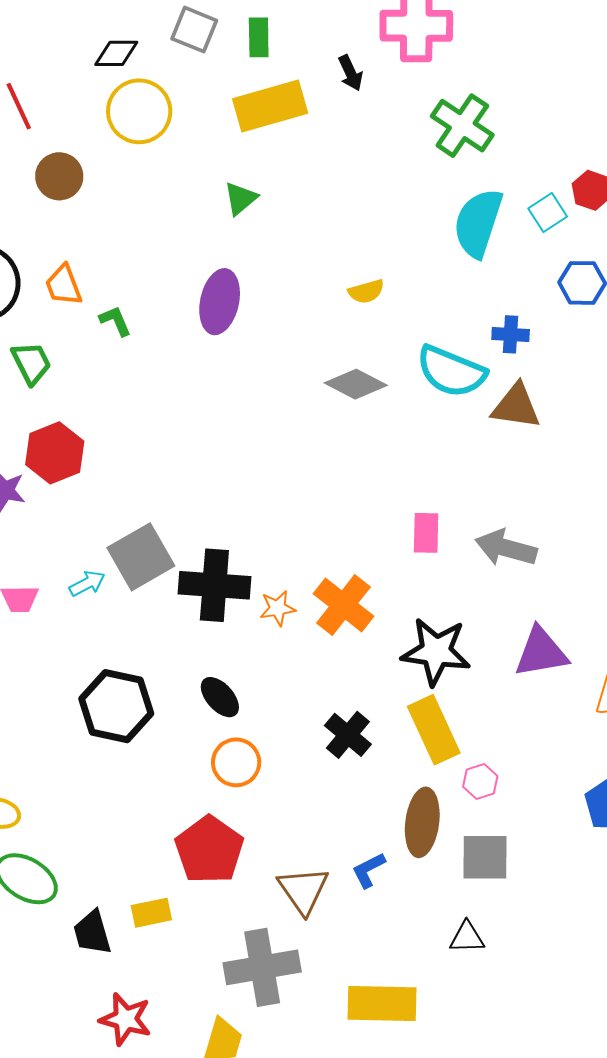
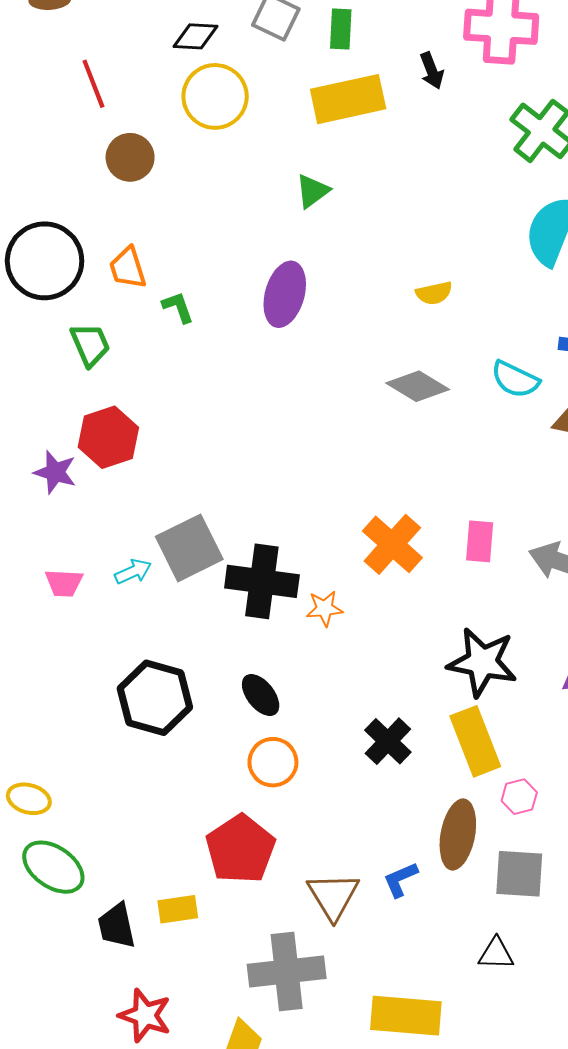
cyan semicircle: (451, 371) -> (515, 379), size x0.7
orange cross: (344, 605) -> (392, 544), moved

